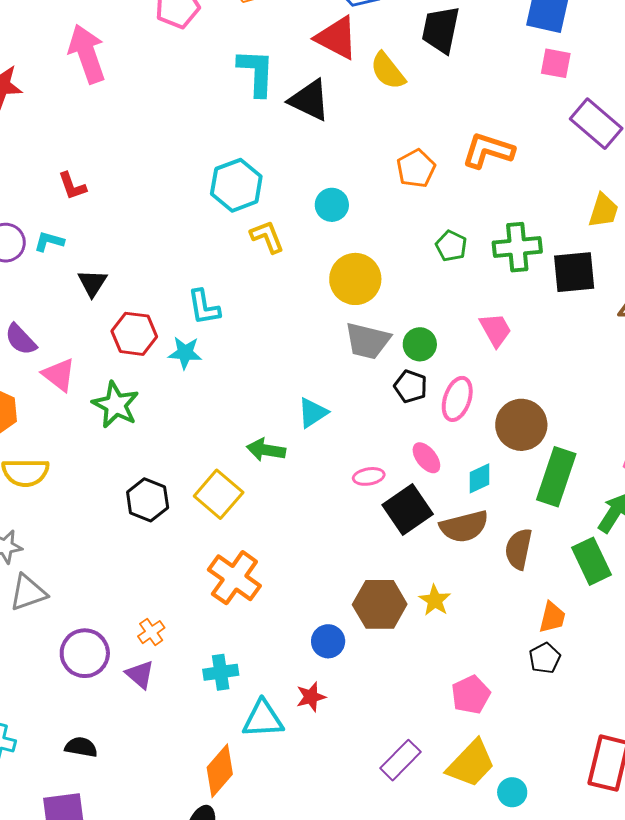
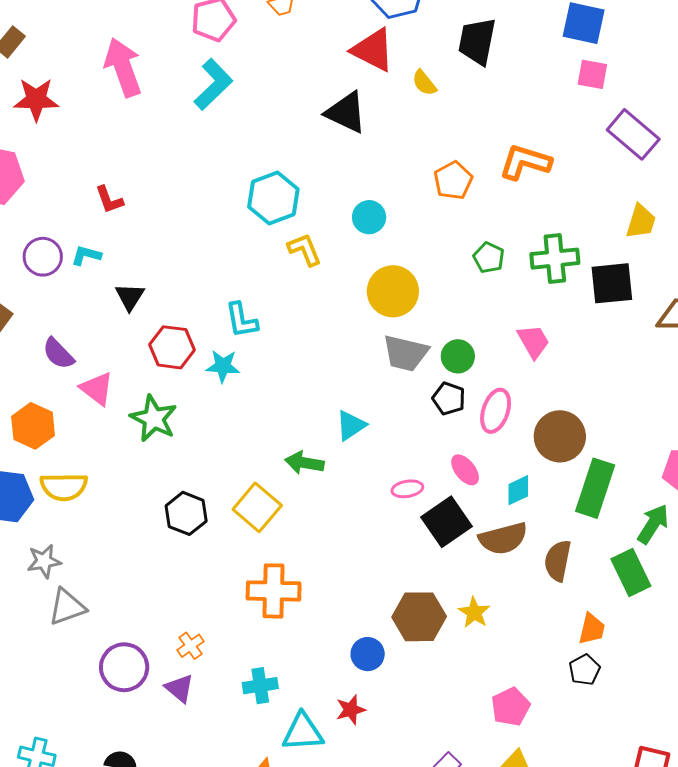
yellow semicircle: (388, 71) -> (424, 83), size x0.7
cyan L-shape: (256, 72) -> (213, 84), moved, turned 44
orange cross: (234, 578) -> (274, 591), turned -34

